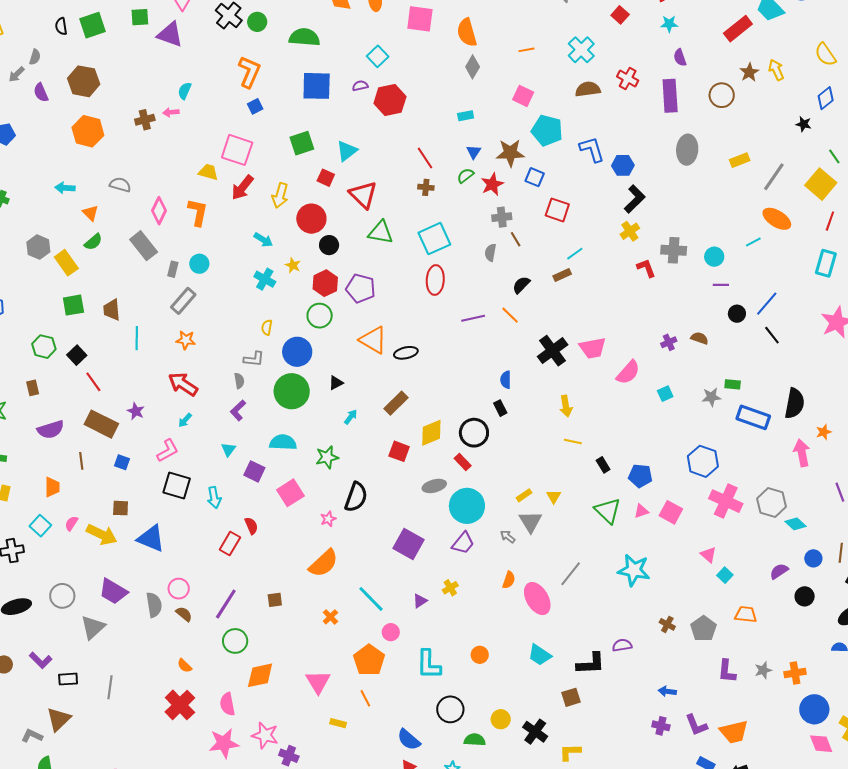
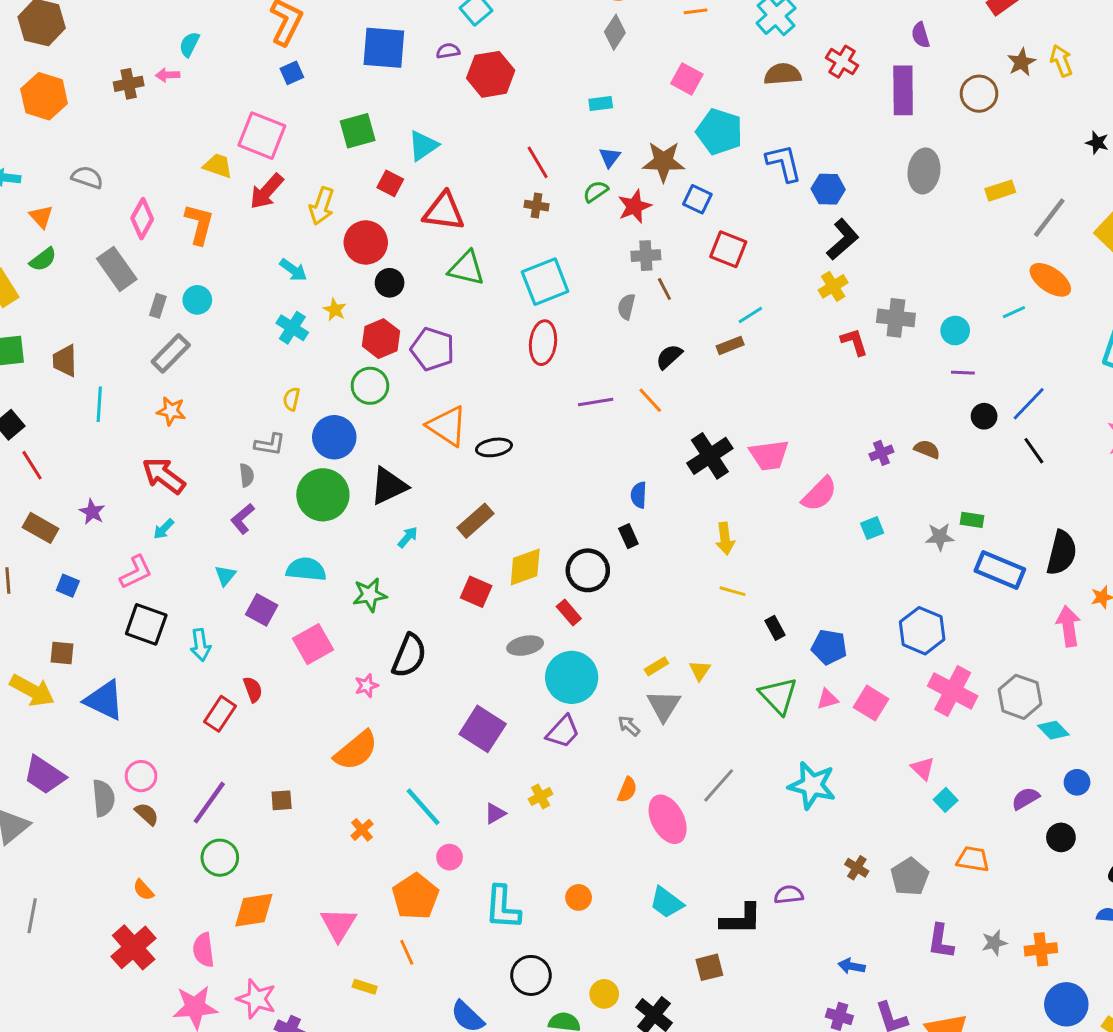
red triangle: (363, 195) -> (444, 211), turned -40
black triangle: (336, 383) -> (389, 486), size x1.8
brown rectangle: (101, 424) -> (41, 528), size x0.7

